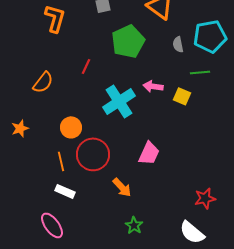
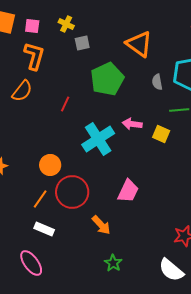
orange semicircle: (43, 82) -> (22, 91), moved
orange line: (61, 161) -> (40, 199), turned 48

